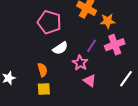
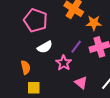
pink triangle: (90, 81) -> (81, 83), moved
yellow square: (44, 89) -> (34, 88), moved

